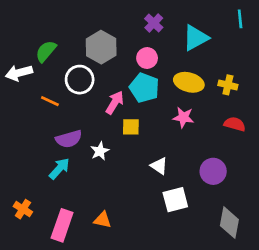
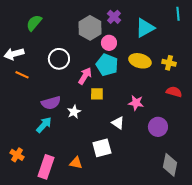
gray hexagon: (101, 47) -> (90, 28), moved
green semicircle: (46, 51) -> (34, 23), moved
orange line: (50, 101) -> (22, 75), moved
pink star: (183, 117) -> (136, 103), moved
white square: (175, 200) -> (102, 148), moved

